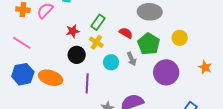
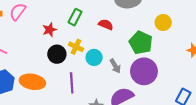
yellow cross: (96, 42) -> (76, 47), moved
green pentagon: (149, 44) -> (141, 43), moved
gray arrow: (132, 59) -> (115, 66), moved
purple circle: (166, 72) -> (144, 71), moved

